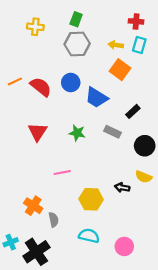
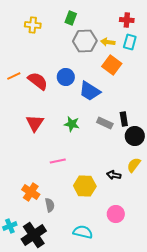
gray hexagon: (77, 44) -> (85, 41), moved
black rectangle: (133, 111) -> (124, 119), moved, turned -56
yellow semicircle: (144, 177) -> (134, 165), turned 105
cyan semicircle: (89, 236) -> (83, 232), moved
pink circle: (124, 246) -> (116, 214), moved

